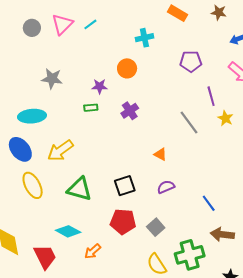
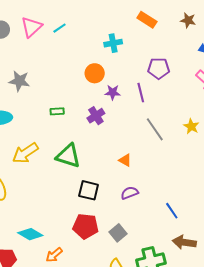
purple star: (100, 86) -> (113, 92), moved
purple line: (211, 96) -> (141, 93), moved
black square: (125, 186) -> (89, 190), turned 30
green triangle: (79, 189) -> (68, 156), moved

